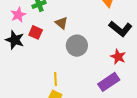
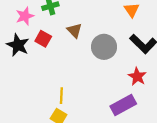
gray circle: (77, 46) -> (104, 47), moved

